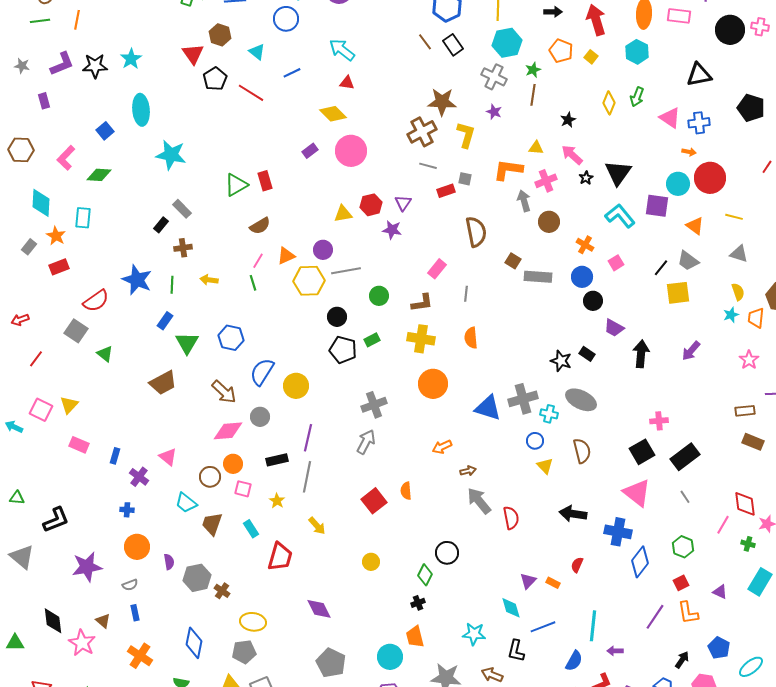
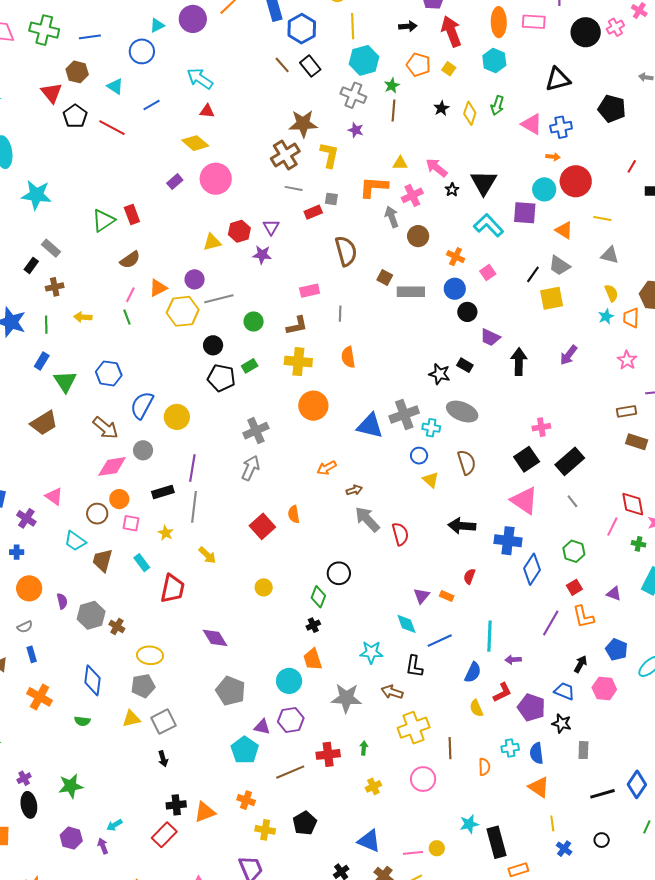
pink cross: (760, 27) -> (615, 27), turned -36
black star: (568, 120) -> (441, 108), moved
pink rectangle: (437, 269) -> (310, 291), turned 42

